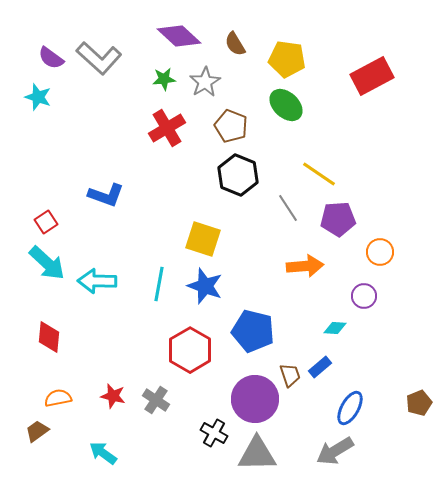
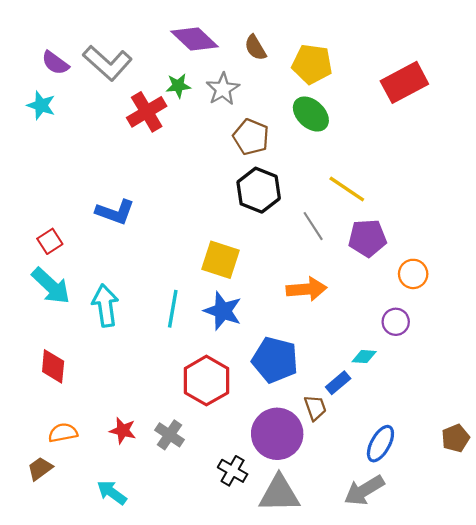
red cross: (167, 128) -> (147, 112), moved
orange arrow: (305, 266) -> (307, 289), moved
cyan arrow: (97, 281) -> (105, 305), turned 81
blue rectangle: (320, 367) -> (338, 383), moved

